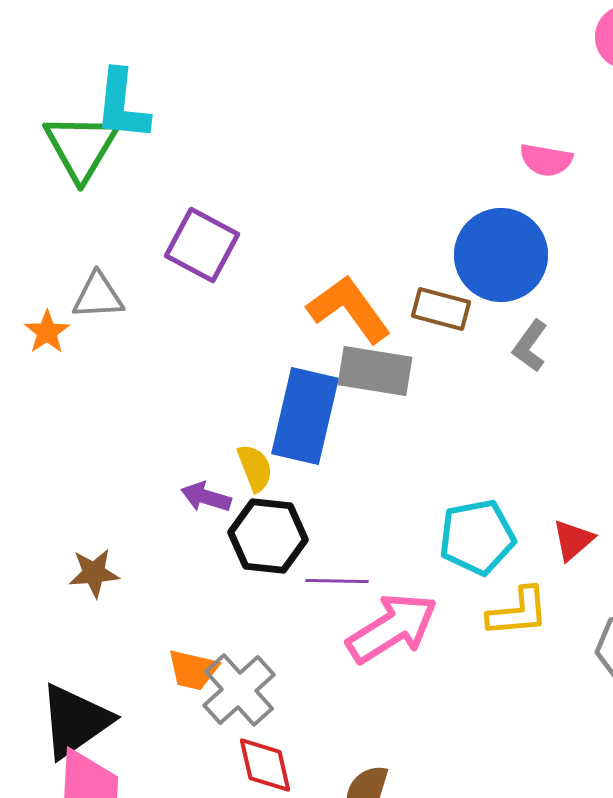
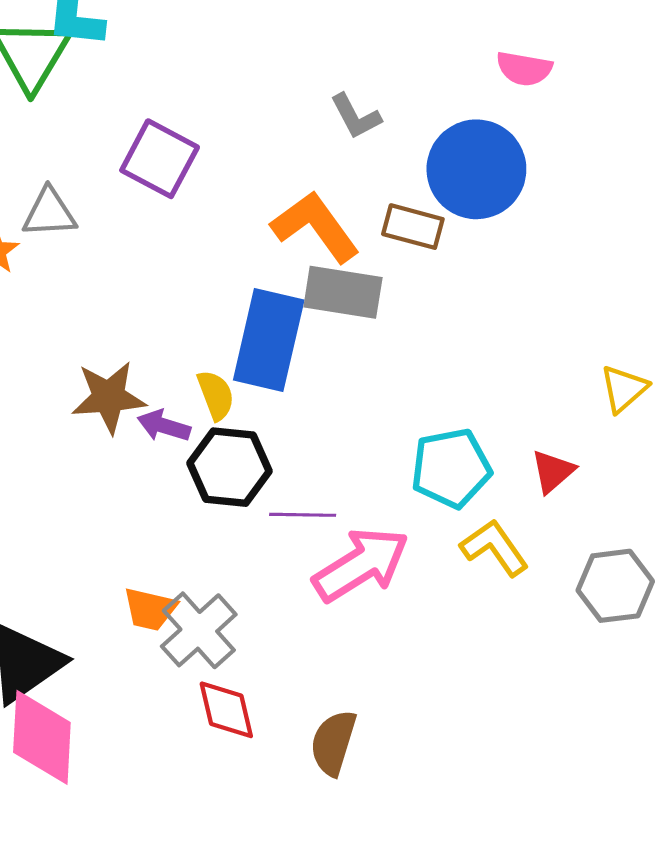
gray L-shape: (530, 346) -> (356, 116), moved, turned -64
brown star: (94, 573) -> (109, 397), moved, size x1.4
yellow L-shape: (518, 612) -> (494, 548), turned -120

